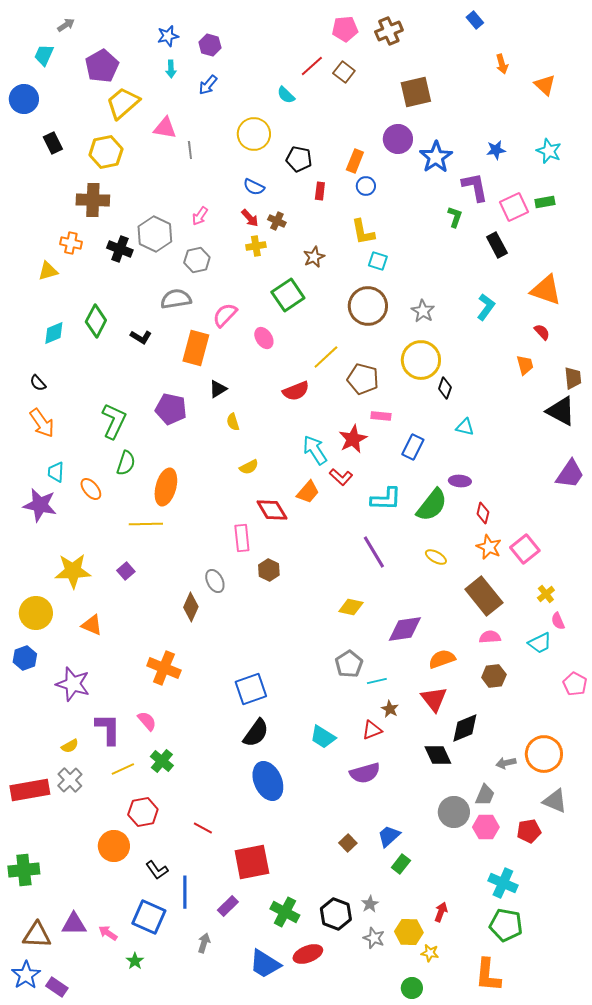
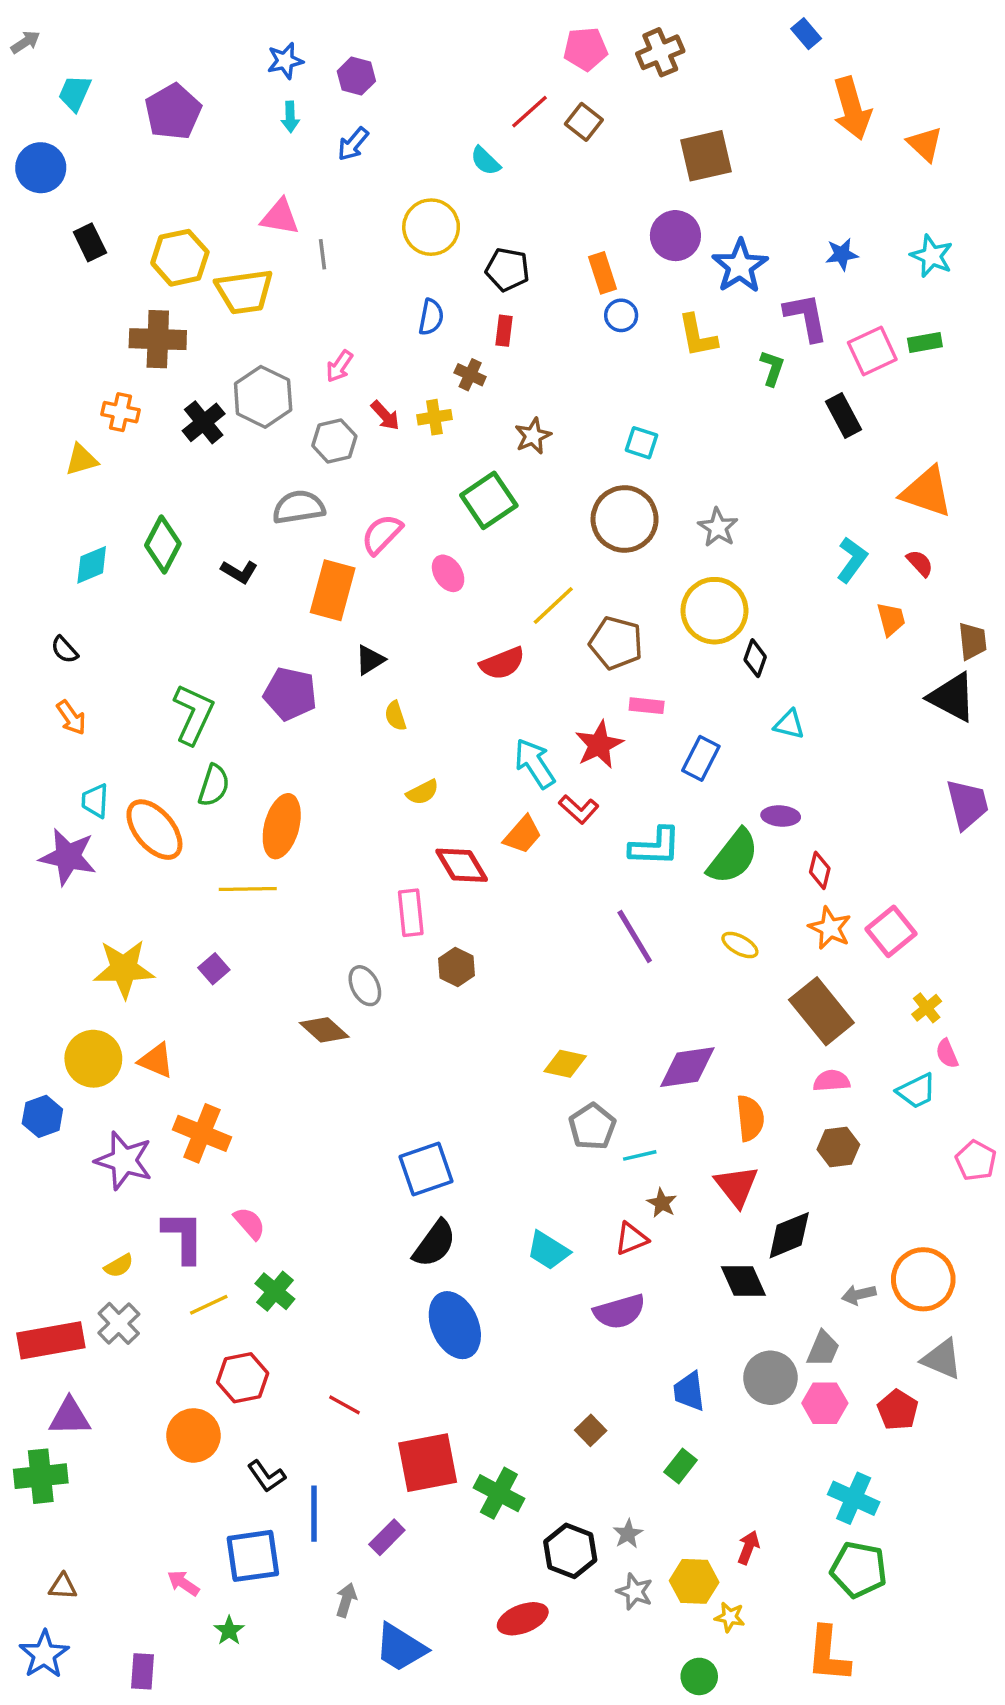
gray arrow: (66, 25) -> (25, 42), moved
orange arrow: (502, 64) -> (852, 108), size x1.8
yellow trapezoid: (123, 103) -> (244, 292), moved, turned -147
orange rectangle: (355, 161) -> (602, 273), turned -40
blue semicircle: (254, 187) -> (431, 317), turned -105
red rectangle: (320, 191) -> (504, 331), moved
red arrow: (250, 218) -> (385, 415), moved
yellow L-shape: (363, 232) -> (698, 336), moved
black cross: (120, 249) -> (204, 422), turned 30
cyan L-shape: (486, 307) -> (852, 560), moved
orange arrow: (42, 423) -> (71, 718), size x0.7
purple trapezoid: (570, 474) -> (967, 804), turned -48
orange ellipse: (91, 489) -> (154, 830), size x1.6
brown diamond: (191, 607) -> (324, 1030), turned -72
yellow diamond: (351, 607) -> (565, 1064), moved
yellow circle: (36, 613) -> (93, 1059), moved
orange semicircle: (442, 659) -> (750, 1118), turned 104
orange cross: (164, 668) -> (202, 1133), moved
red pentagon: (529, 831) -> (898, 1410), turned -30
blue trapezoid: (389, 836) -> (689, 1391), moved, turned -55
green cross: (285, 912) -> (499, 1493), moved
blue square: (149, 917) -> (253, 1556), turned -32
purple triangle: (74, 924) -> (70, 1417), moved
brown triangle: (37, 935) -> (63, 1586), size x0.6
blue trapezoid: (265, 964) -> (401, 1648), moved
purple rectangle: (57, 987) -> (143, 1671), moved, turned 60

